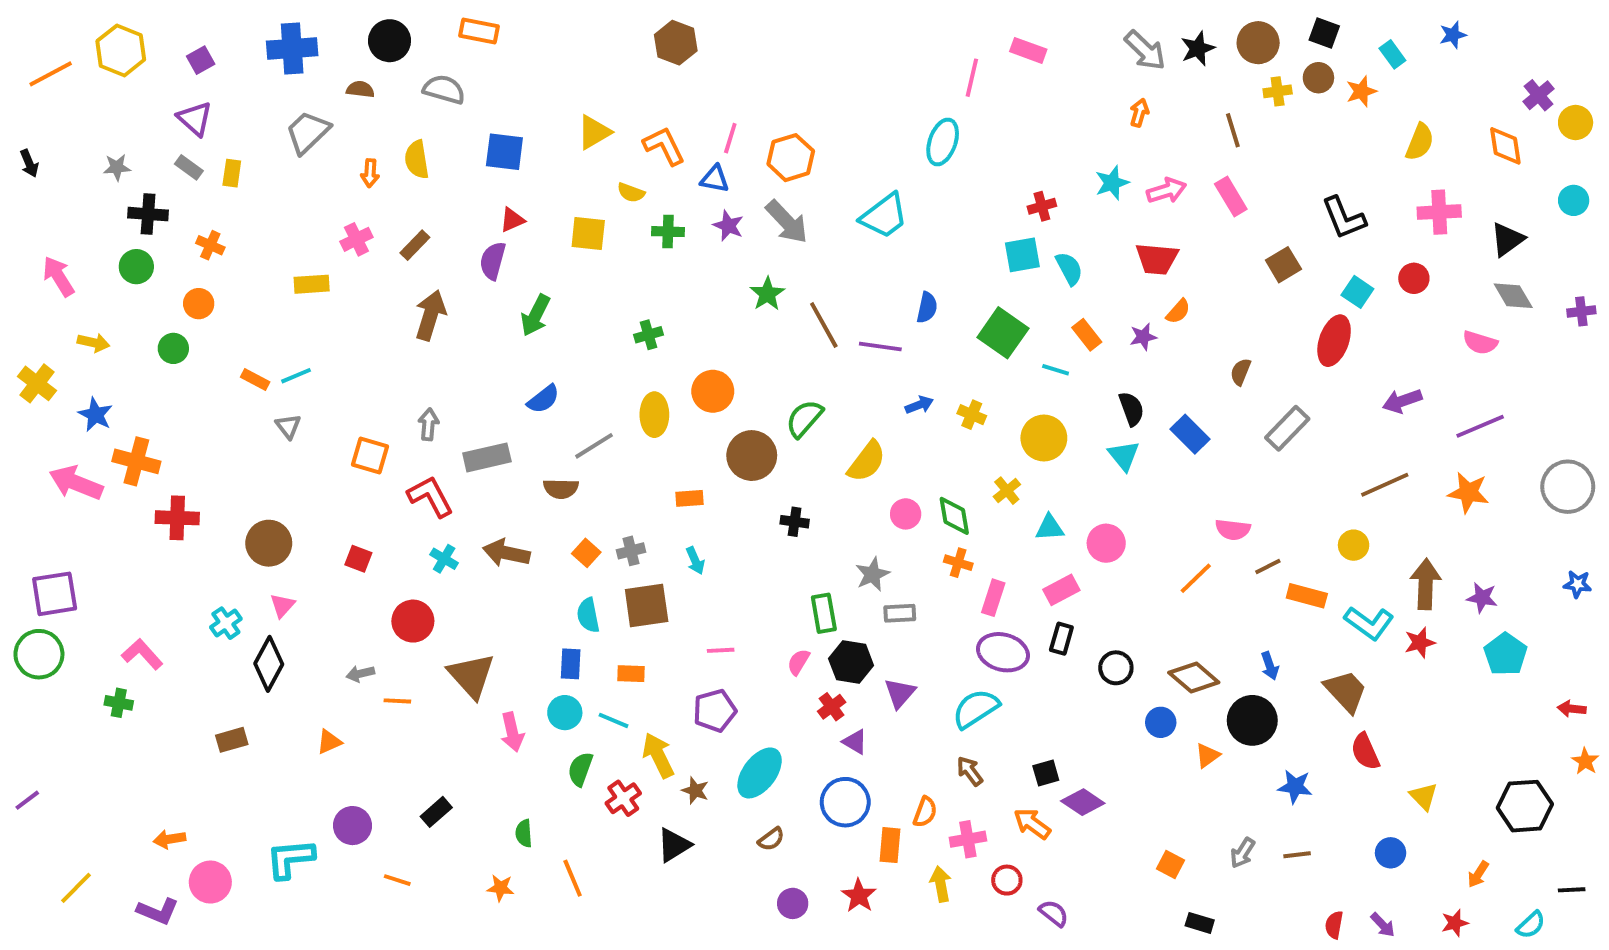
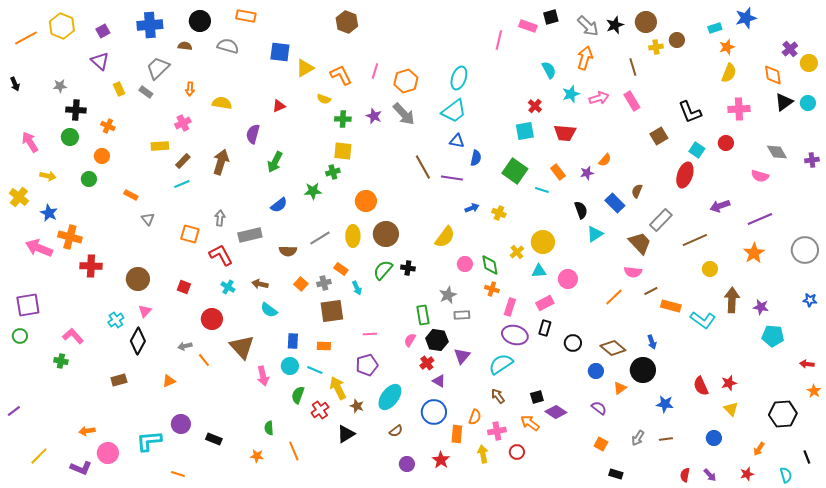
black square: (1324, 33) -> (551, 17), moved, turned -35
blue star: (1453, 35) -> (746, 18), size x1.5
cyan rectangle: (1392, 54) -> (715, 28), turned -72
orange star: (1361, 91) -> (727, 47), moved
orange arrow: (1139, 113) -> (585, 58), size x1.6
cyan ellipse: (943, 142) -> (459, 78), moved
blue square: (504, 152) -> (280, 52), moved
yellow semicircle: (417, 160) -> (222, 103), moved, turned 108
gray rectangle: (189, 167) -> (146, 92), moved
yellow rectangle: (232, 173) -> (119, 89), turned -32
blue triangle: (715, 179) -> (457, 141), moved
red cross: (1042, 206) -> (535, 106), turned -32
red triangle: (512, 220) -> (279, 106), moved
yellow square: (588, 234) -> (343, 151), moved
black triangle: (1507, 239) -> (784, 102), moved
brown rectangle: (415, 245) -> (183, 161), moved
red trapezoid: (1157, 259) -> (565, 133), moved
cyan semicircle: (1069, 269) -> (549, 70), moved
green star: (767, 294) -> (313, 191), moved, turned 30
cyan line: (296, 376) -> (182, 184), moved
yellow ellipse: (654, 415) -> (353, 236), moved
green semicircle: (804, 419) -> (383, 270), moved
blue rectangle: (1190, 434) -> (615, 203), moved
yellow circle: (1044, 438) -> (543, 242), moved
gray line: (594, 446) -> (320, 238), moved
cyan triangle: (1124, 456) -> (595, 234), moved, turned 36
brown line: (1385, 485) -> (695, 240), moved
orange star: (1468, 493) -> (754, 253), turned 30
orange rectangle: (689, 498) -> (341, 269), moved, turned 40
yellow circle: (1354, 545) -> (710, 269), moved
brown arrow: (506, 553) -> (260, 284), size x0.7
cyan semicircle: (588, 615) -> (269, 310), moved, turned -42
red star: (1420, 642) -> (729, 383), moved
green circle: (39, 654) -> (20, 336), size x0.6
cyan pentagon: (1505, 654) -> (773, 336), turned -30
brown trapezoid: (1346, 691) -> (640, 243), moved
orange line: (397, 701) -> (204, 360), turned 48
black rectangle: (436, 812) -> (214, 439), moved, turned 63
orange line: (397, 880) -> (178, 474), moved
black line: (1572, 890) -> (807, 457), turned 72
purple semicircle: (1054, 913) -> (599, 408), moved
cyan semicircle: (1531, 925) -> (786, 475), turned -63

